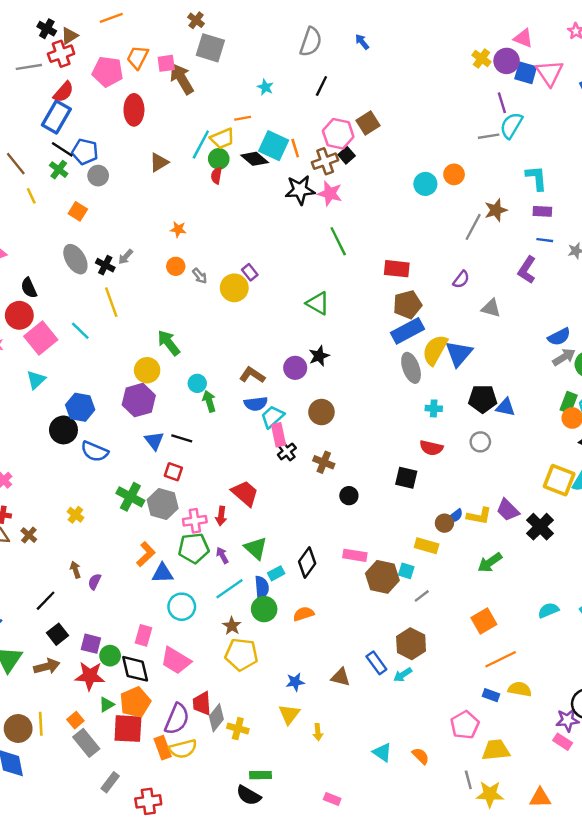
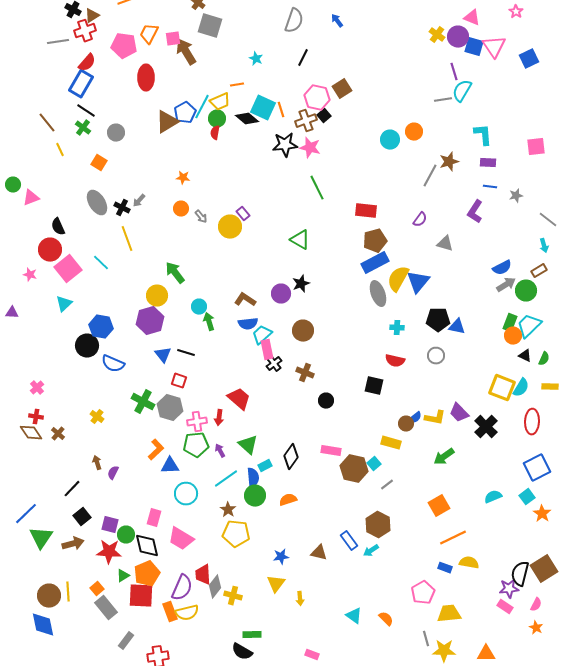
blue pentagon: (85, 152) -> (185, 113), moved, turned 30
brown triangle: (159, 162) -> (167, 122), size x1.4
cyan square: (406, 571) -> (374, 464), turned 32

